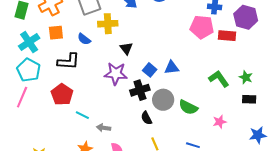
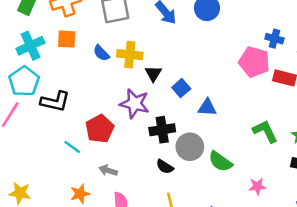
yellow cross: (108, 24) -> (130, 55), moved
black L-shape: (68, 61) -> (55, 101), moved
blue square: (150, 70) -> (181, 88), moved
red pentagon: (62, 94) -> (100, 129), moved
cyan line: (82, 115) -> (72, 147), moved
black semicircle: (146, 118) -> (165, 167), turned -40

